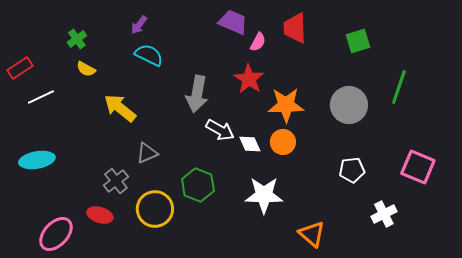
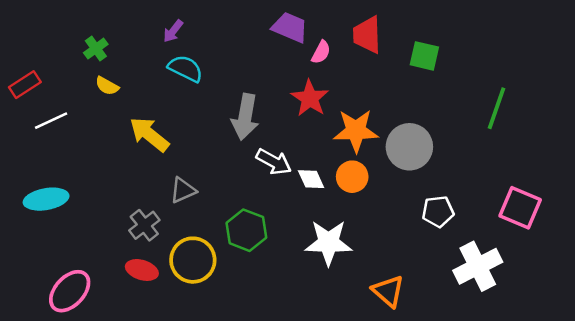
green square: (358, 41) -> (424, 56), moved, turned 30
gray circle: (349, 105) -> (409, 147), moved
white cross: (384, 214) -> (478, 266), size x1.5
red ellipse: (100, 215) -> (142, 270), moved

